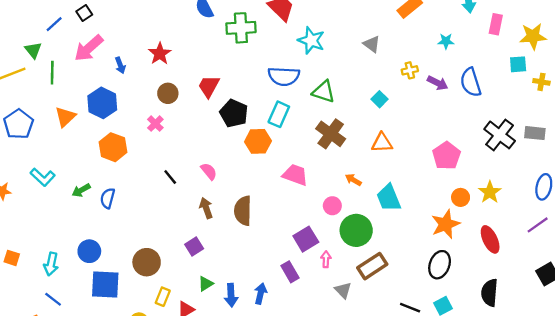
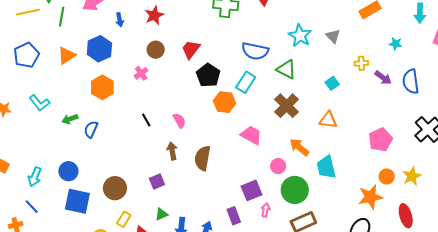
cyan star: (311, 40) -> (300, 36), moved
orange arrow: (353, 180) -> (299, 147), size x1.5

